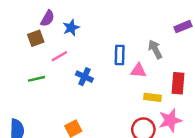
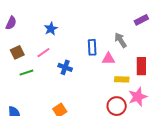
purple semicircle: (48, 18) -> (11, 23), moved
brown square: (36, 38) -> (17, 52), moved

